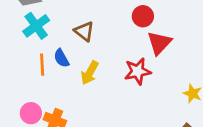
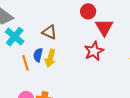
blue semicircle: (61, 58) -> (38, 55), turned 56
yellow arrow: (90, 73) -> (50, 58), moved

